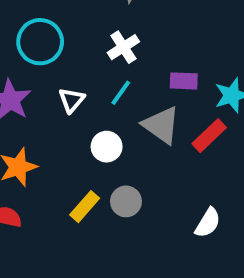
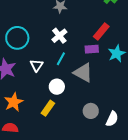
red rectangle: (209, 136) -> (101, 32), moved
gray circle: (126, 201) -> (91, 111), moved
yellow rectangle: (85, 207) -> (48, 108), moved

